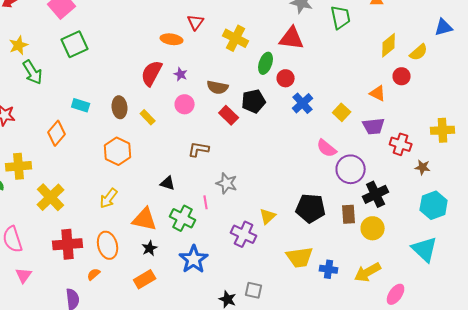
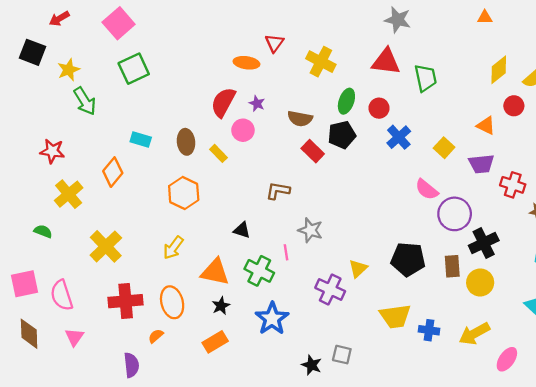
green trapezoid: (341, 17) -> (426, 78), moved
green ellipse: (266, 63) -> (346, 101), moved
pink circle: (185, 104) -> (243, 130), moved
yellow cross: (19, 166) -> (69, 194), moved, turned -35

